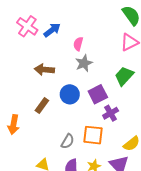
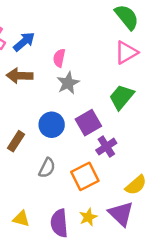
brown arrow: (44, 70) -> (20, 76), moved
orange square: (93, 135) -> (85, 176), turned -30
gray semicircle: (68, 141) -> (47, 168), moved

